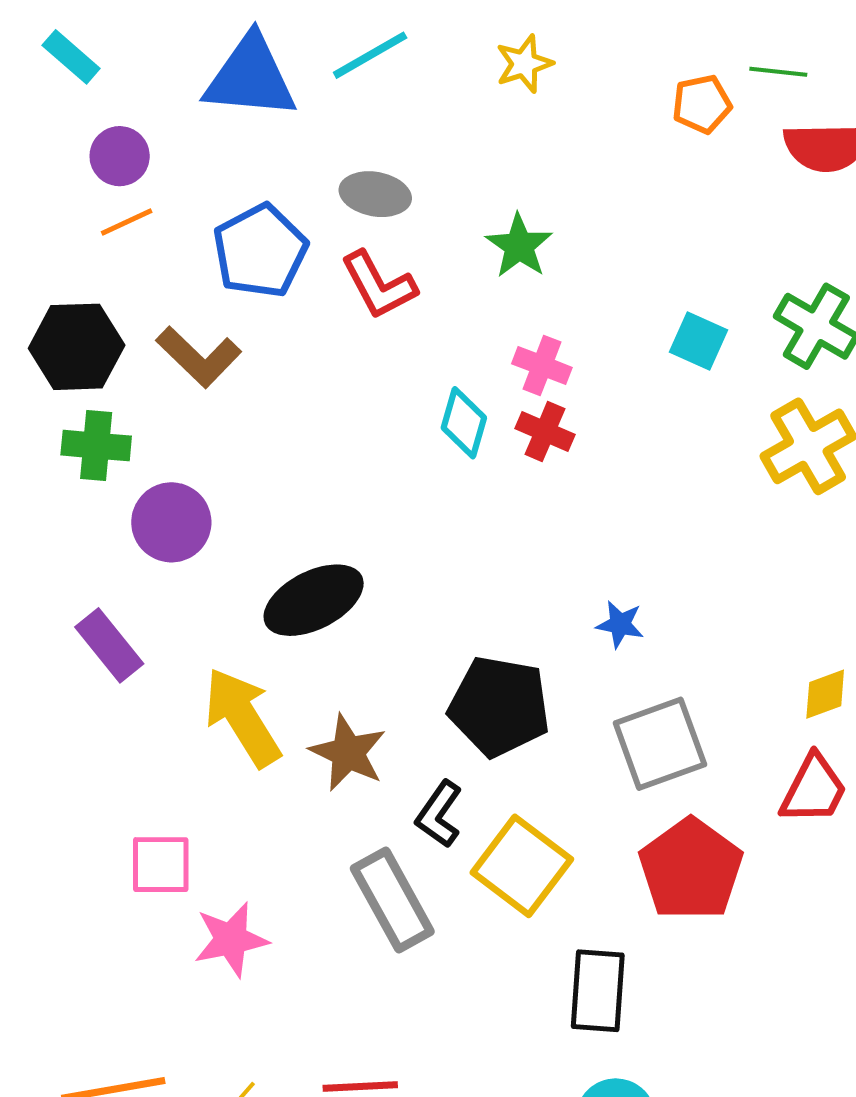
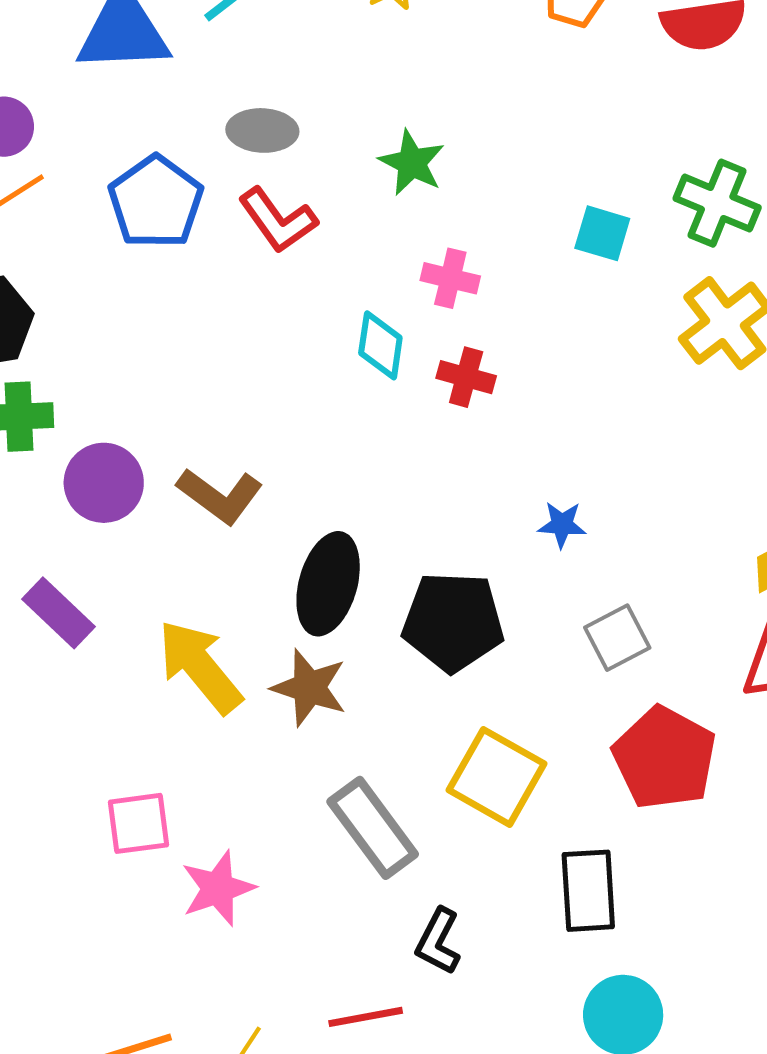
brown L-shape: (199, 357) -> (220, 496), moved
red cross: (545, 431) -> (466, 377), moved
black ellipse: (314, 600) -> (328, 584), moved, turned -40
gray square: (660, 744) -> (617, 638), size x0.7
black L-shape: (439, 814) -> (438, 941), moved

